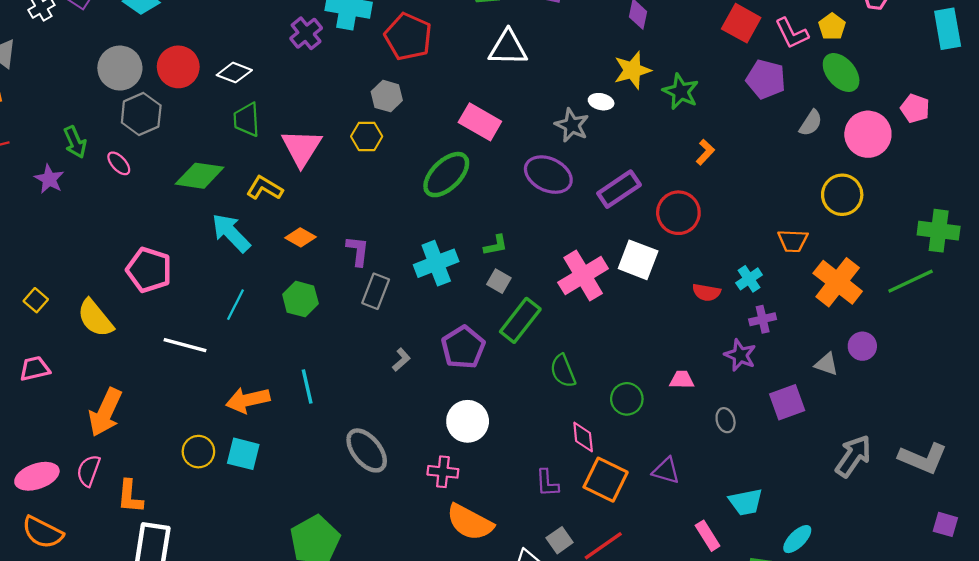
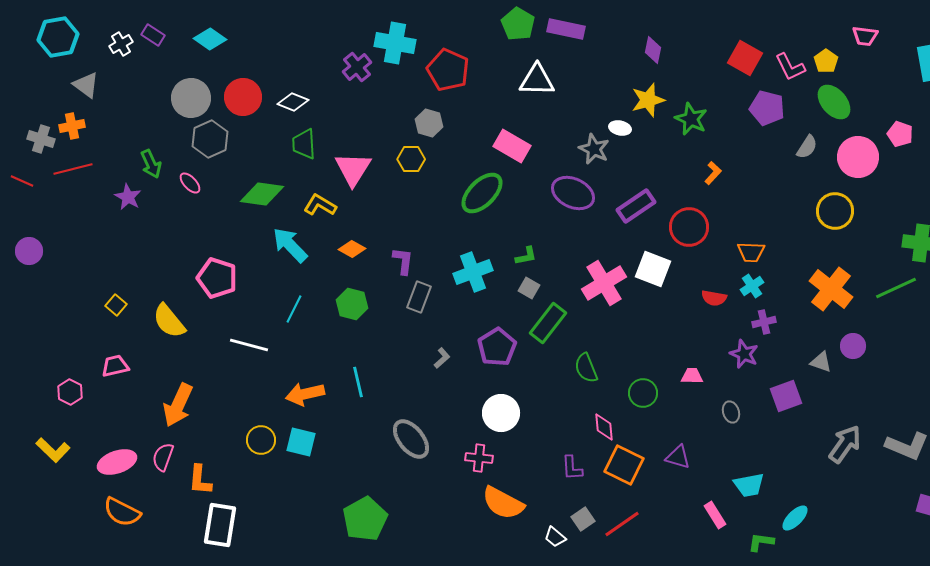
orange trapezoid: (793, 241) -> (751, 252), moved

